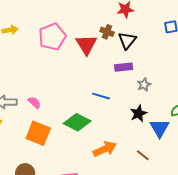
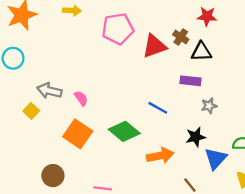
black triangle: (127, 40) -> (201, 52), turned 36
red triangle: (86, 45) -> (154, 46), turned 30
orange arrow: (105, 149) -> (160, 156), moved

